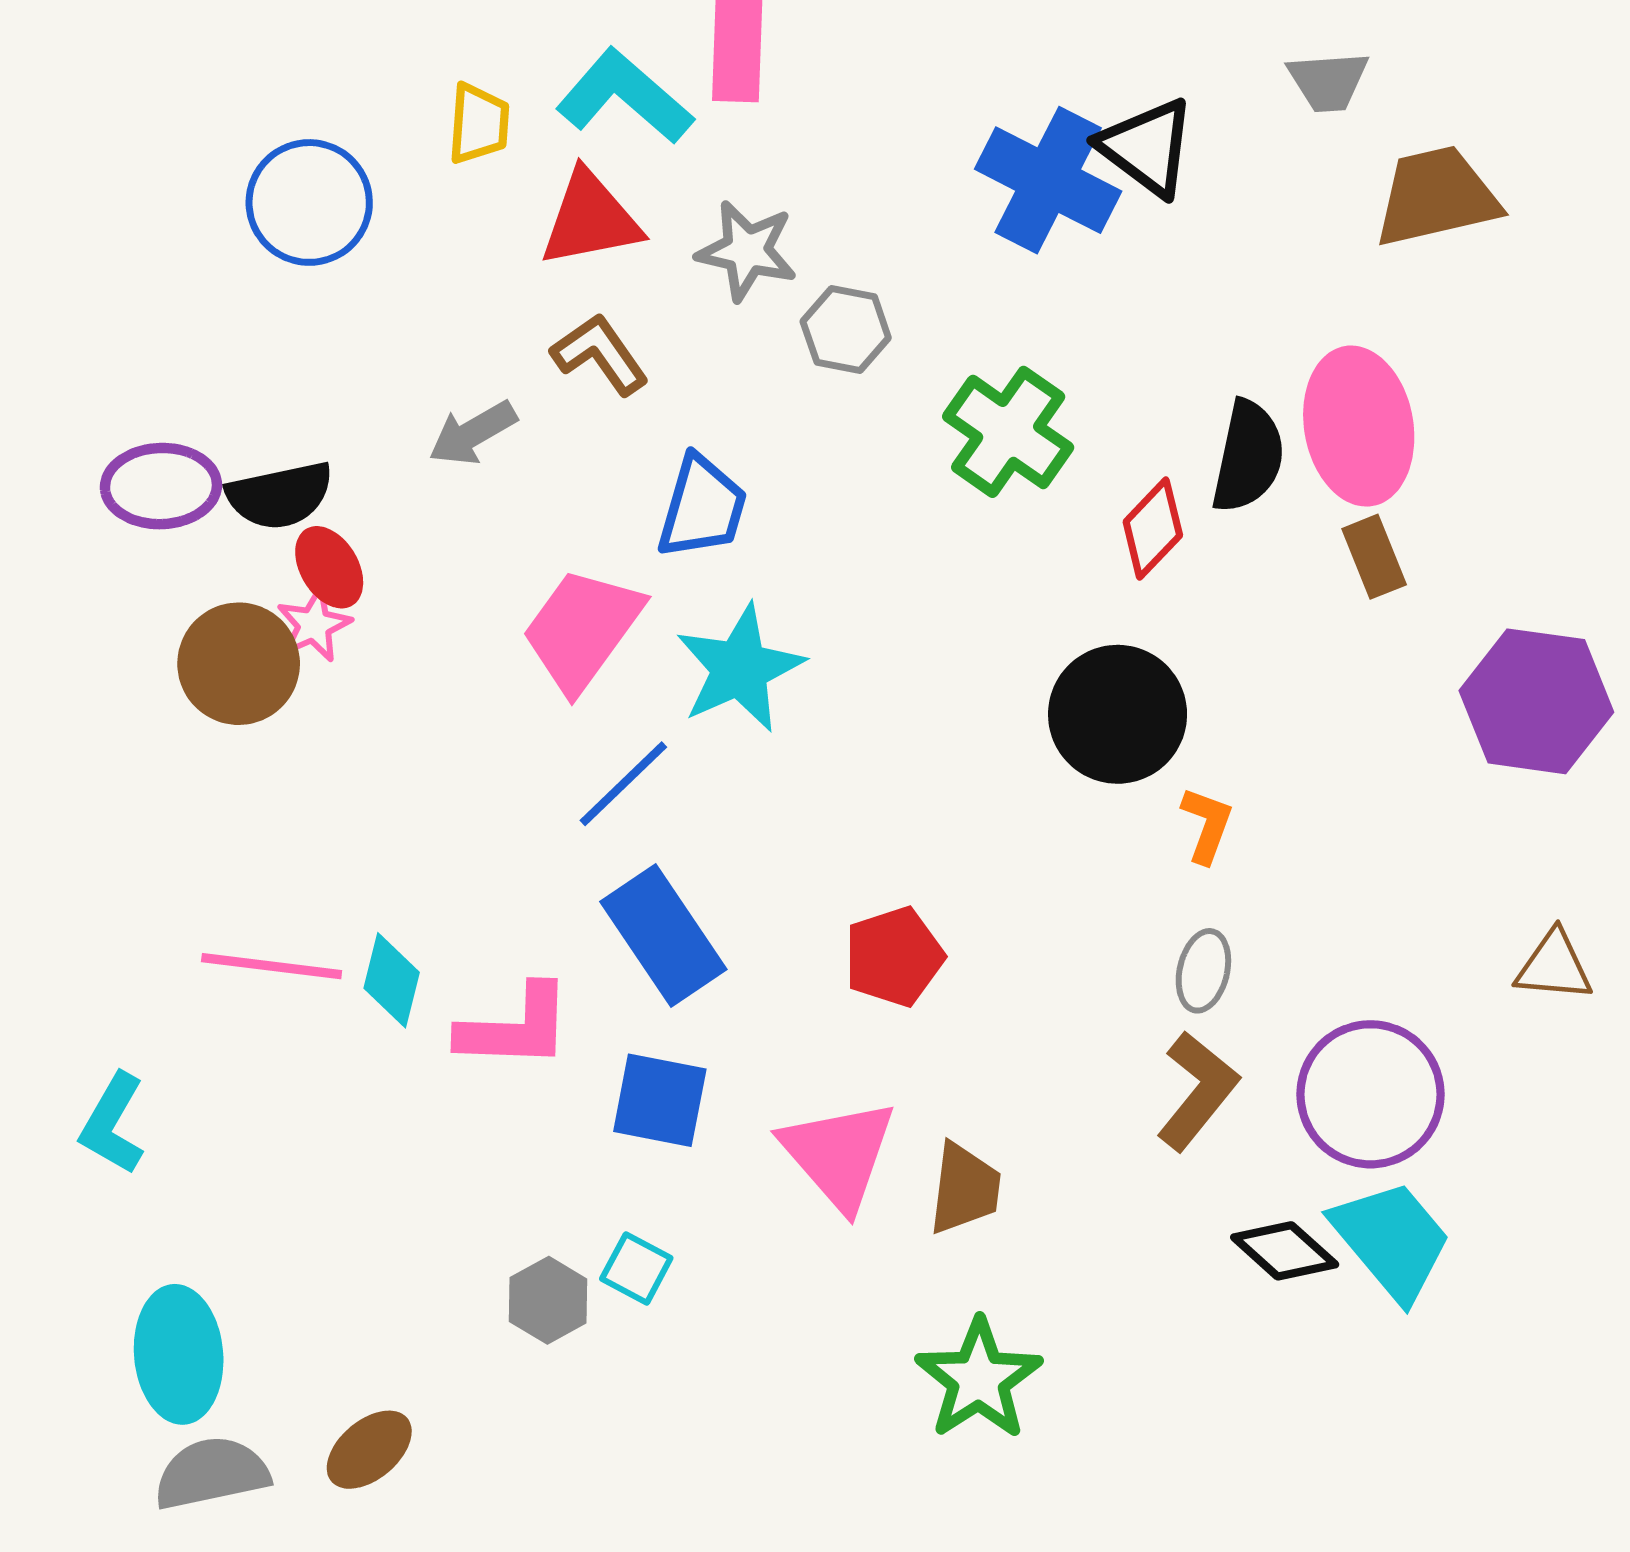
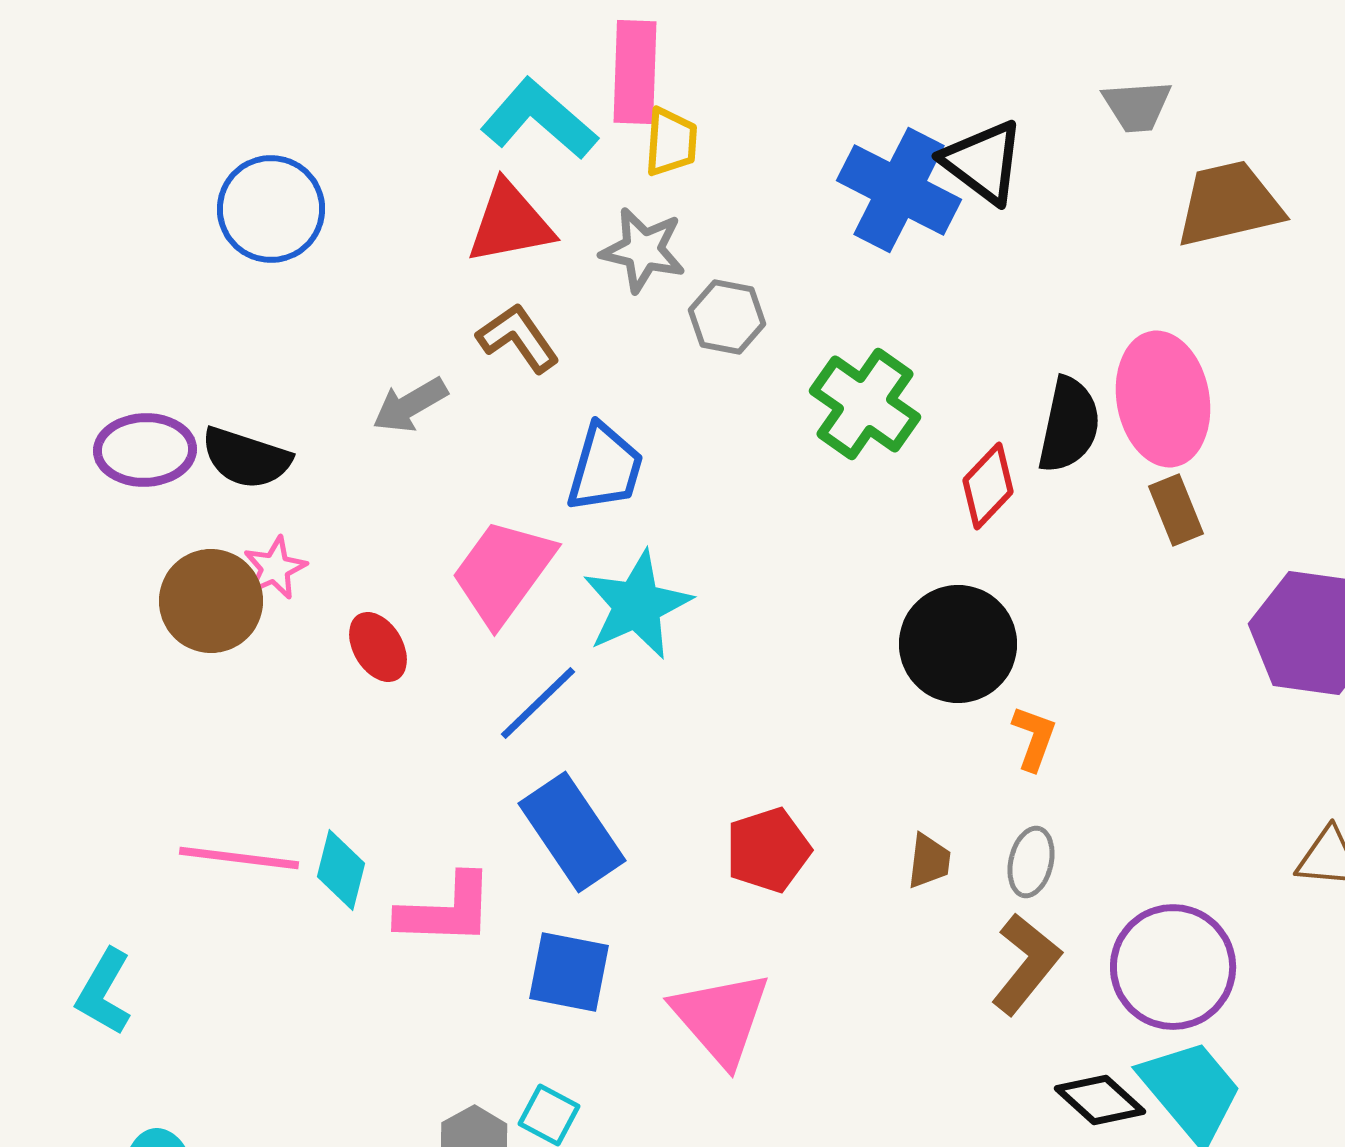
yellow trapezoid: (479, 124) -> (671, 142), moved
black semicircle: (280, 495) -> (246, 458), turned 30
red ellipse: (329, 567) -> (378, 647), moved
brown trapezoid: (965, 1188) -> (929, 861), moved, size x0.7

